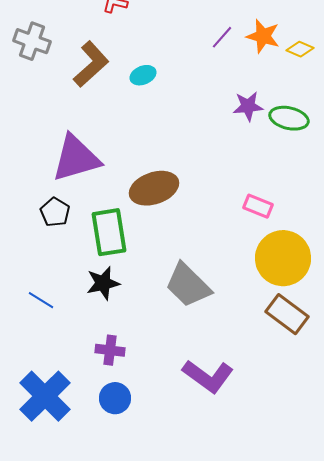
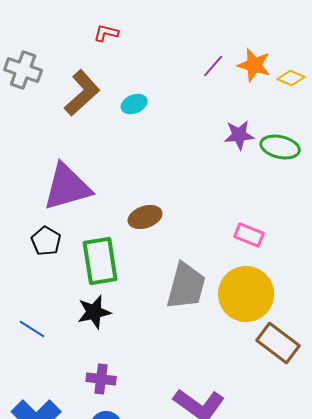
brown ellipse: (154, 188) -> (145, 217), size x0.7
yellow circle: (283, 258) -> (246, 294), moved
gray trapezoid: (188, 285) -> (186, 286), moved, turned -120

